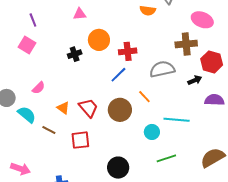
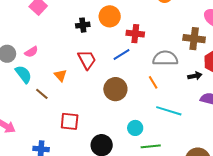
pink semicircle: (39, 88) -> (31, 52), moved
orange line: (144, 97) -> (153, 82), moved
red trapezoid: (88, 108) -> (87, 60), moved
cyan circle: (152, 132) -> (135, 128), moved
red square: (80, 140) -> (70, 121), moved

